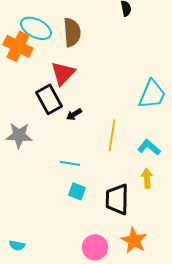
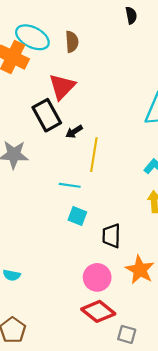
brown semicircle: (72, 32) -> (72, 42), size x0.7
yellow line: (112, 135) -> (94, 155), moved
black trapezoid: (117, 199) -> (111, 236), moved, size x0.7

